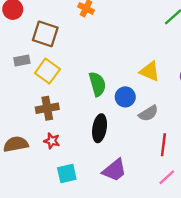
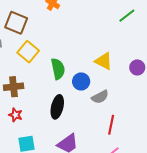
yellow square: (47, 71) -> (28, 52), moved

